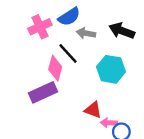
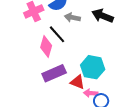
cyan hexagon: (111, 69) -> (93, 67), moved
purple rectangle: (43, 92) -> (54, 73), moved

